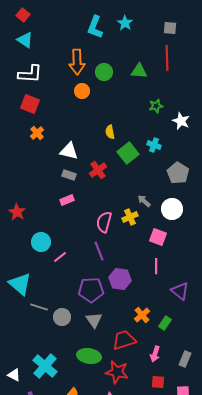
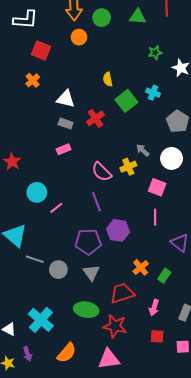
red square: (30, 104) -> (41, 50), moved
pink semicircle: (104, 222) -> (102, 172), turned -60

